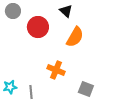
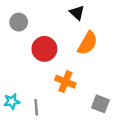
gray circle: (13, 11) -> (19, 22), moved
red circle: (38, 27) -> (44, 49), moved

